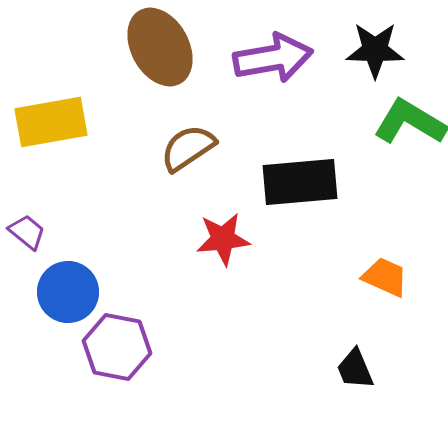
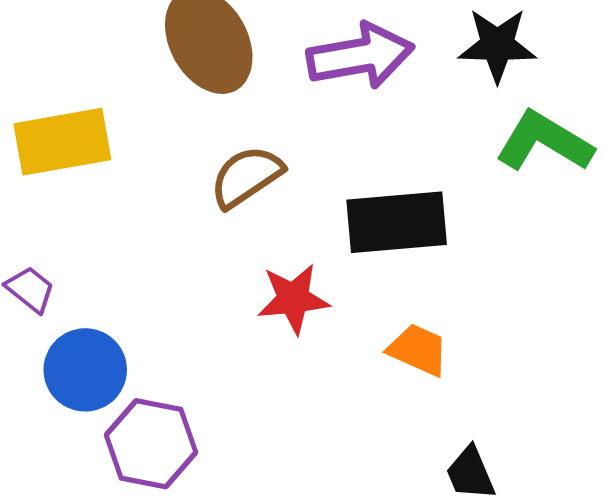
orange trapezoid: (385, 277) -> (418, 350), moved

